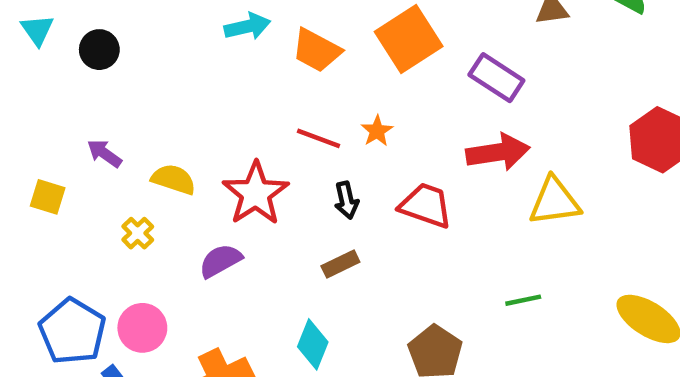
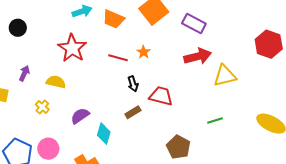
purple arrow: (104, 153) -> (24, 73), turned 84
red star: (256, 193) -> (72, 48), moved
red trapezoid: (426, 205) -> (161, 96), moved
cyan diamond: (313, 344) -> (104, 134), moved

